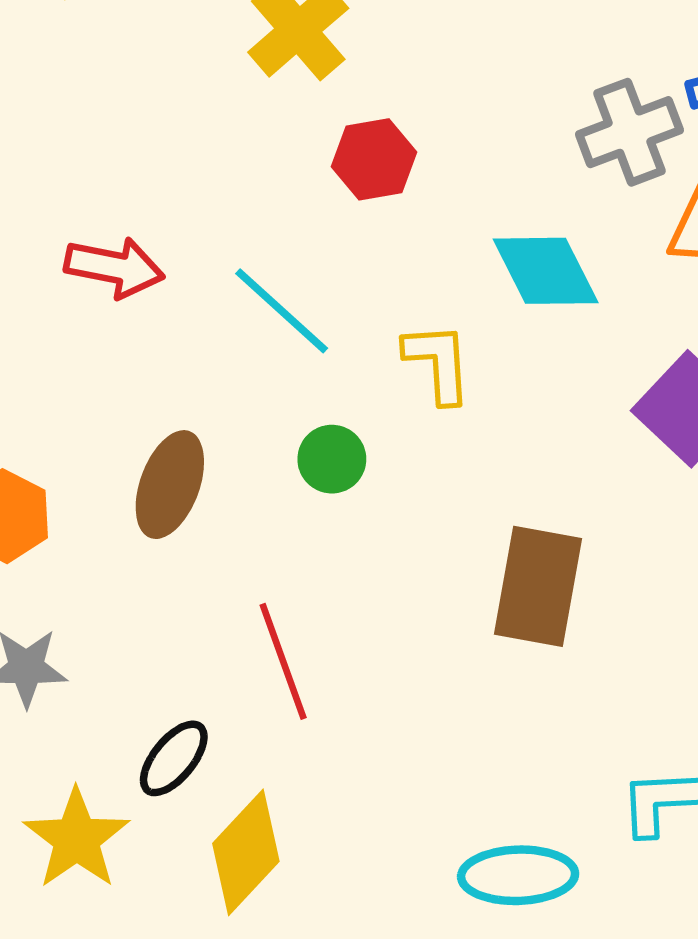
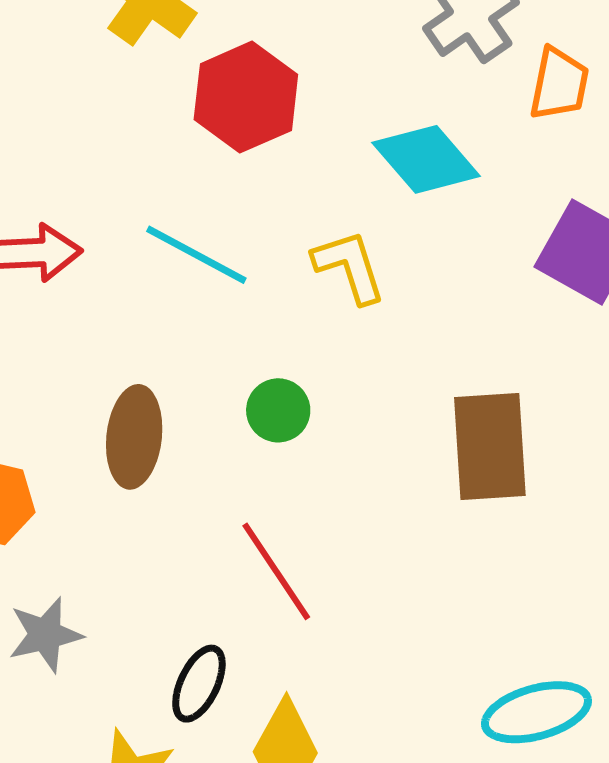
red hexagon: (374, 159) -> (246, 97), size x1.4
green circle: (332, 459) -> (278, 410), moved

